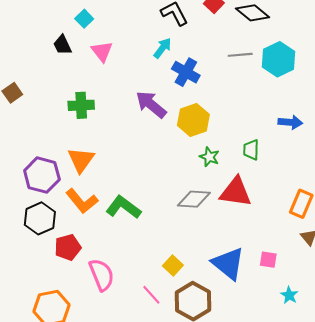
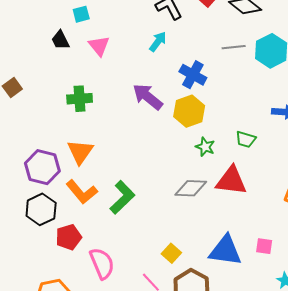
cyan square: (84, 19) -> (81, 14), turned 30
blue cross: (186, 72) -> (193, 75), moved
green trapezoid: (251, 150) -> (246, 139), turned -75
green L-shape: (123, 207) -> (122, 197), turned 100
blue triangle: (228, 264) -> (225, 251), turned -30

